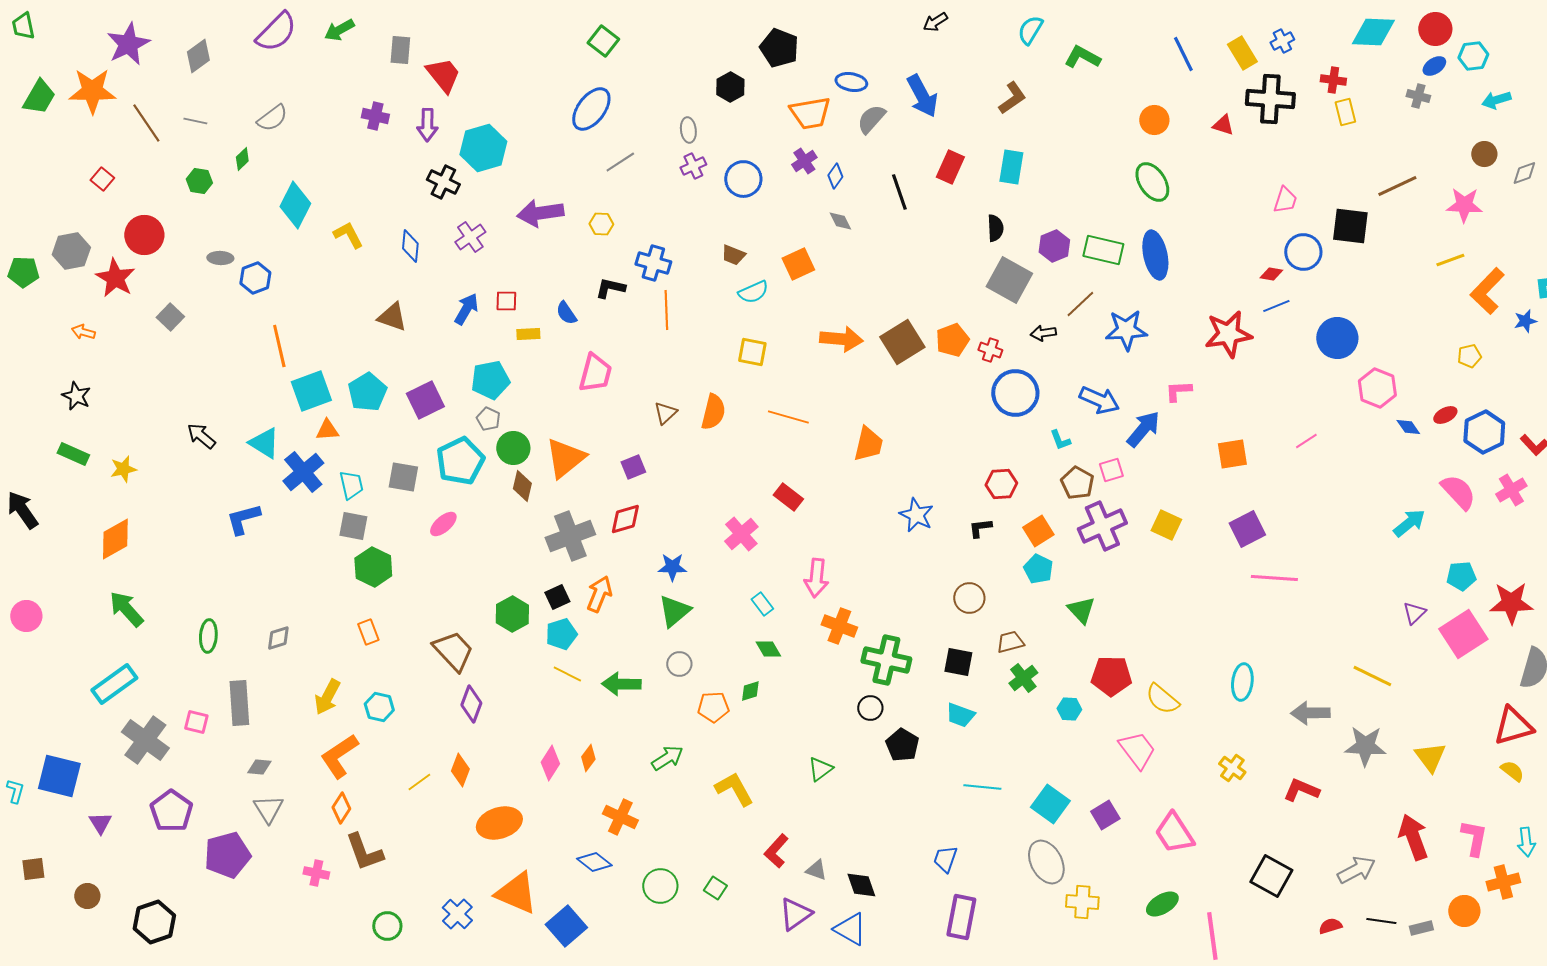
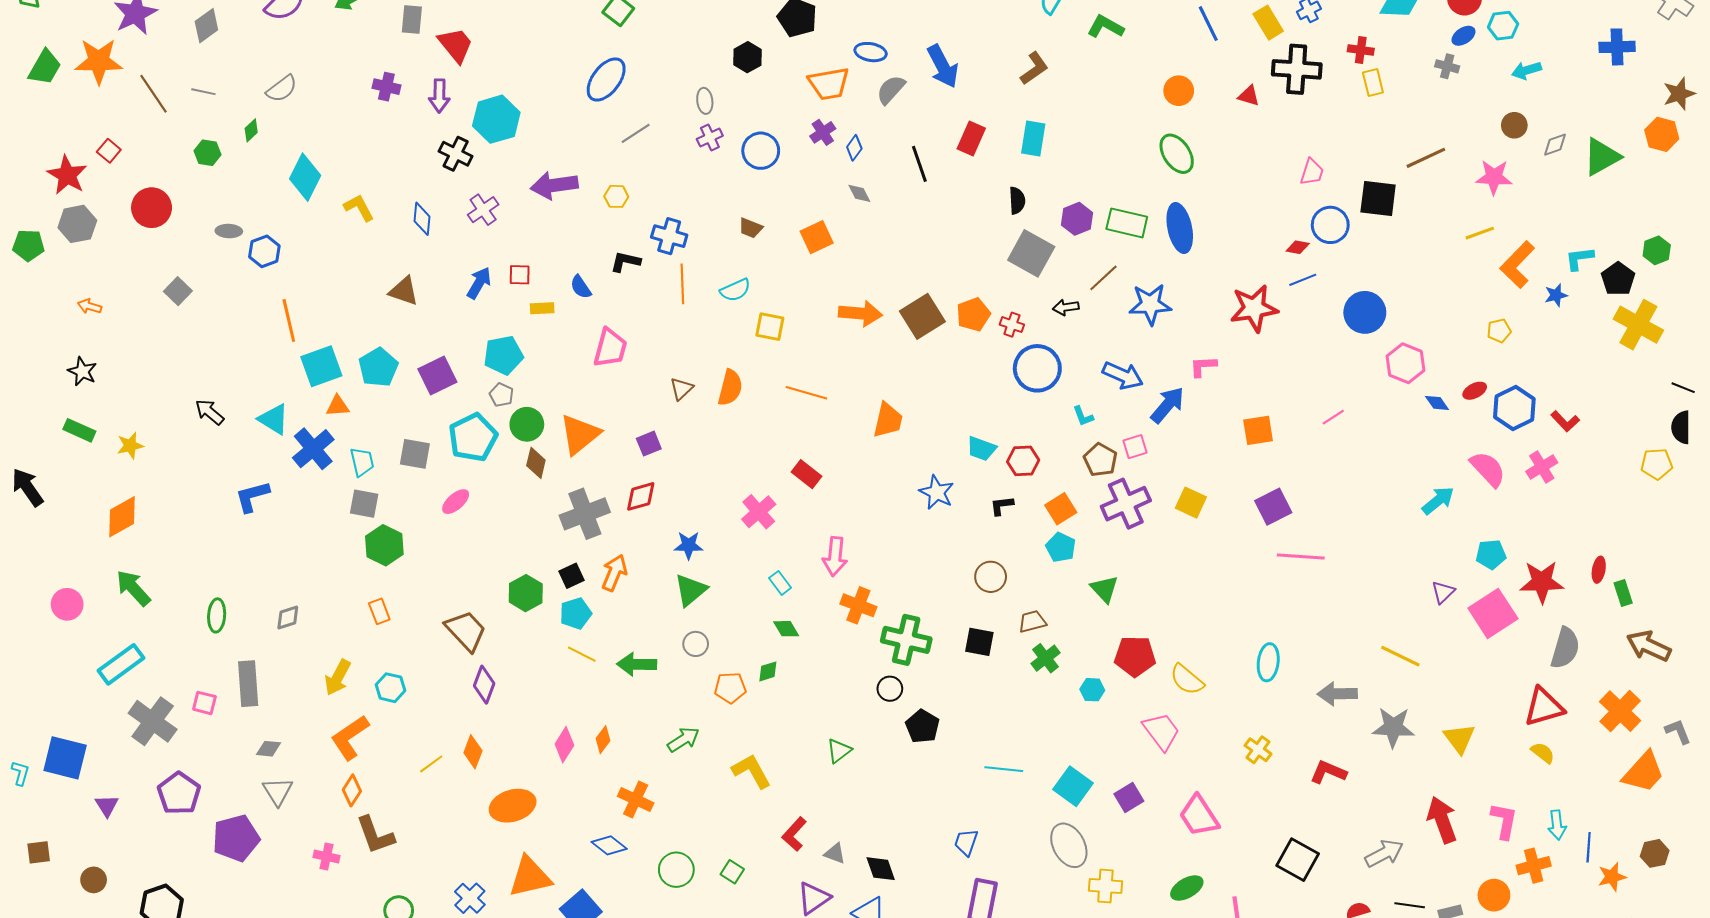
red star: (115, 278) -> (67, 175), moved
cyan semicircle: (753, 292) -> (735, 290), moved
pink circle: (26, 616) -> (67, 604), moved
cyan trapezoid: (960, 715) -> (981, 449), moved
orange triangle: (516, 893) -> (530, 877), turned -36

